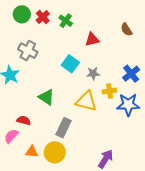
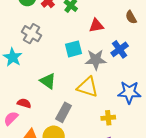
cyan square: (70, 64) -> (73, 49), turned 36
gray star: (93, 73) -> (96, 60), size x1.5
blue cross: (131, 74) -> (120, 49), moved
yellow cross: (110, 91) -> (108, 118), moved

